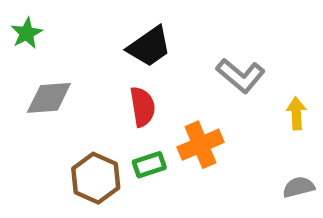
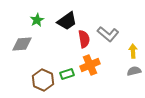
green star: (27, 33) -> (37, 20), moved
red semicircle: (143, 107) -> (84, 39), moved
gray semicircle: (299, 187) -> (134, 71), moved

